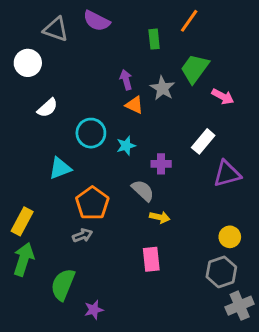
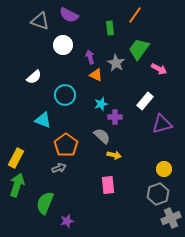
white circle: (28, 63) -> (63, 45), moved
cyan star: (126, 146) -> (101, 104), moved
cyan triangle: (60, 168) -> (43, 120), turned 42

